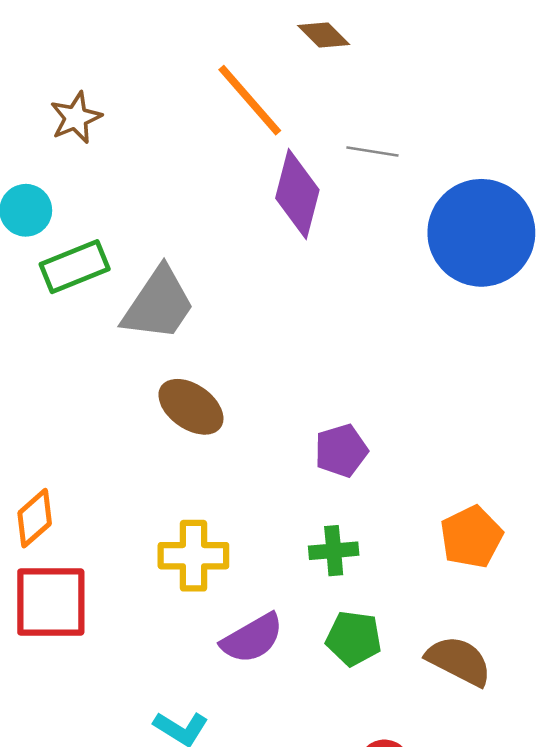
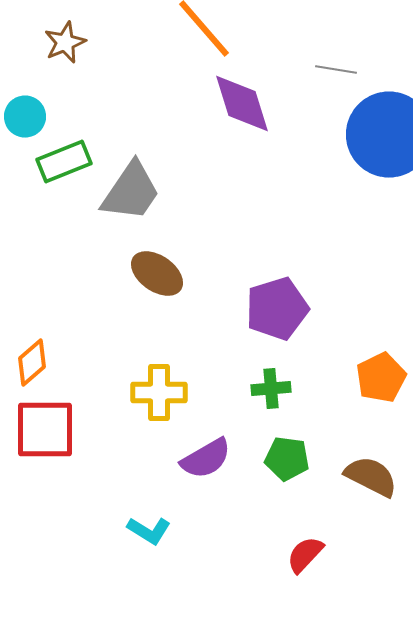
gray line: (372, 151) -> (336, 70), moved
purple diamond: (297, 194) -> (242, 104), turned -32
purple pentagon: (341, 451) -> (277, 309), size x1.5

